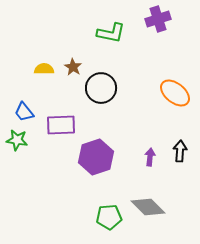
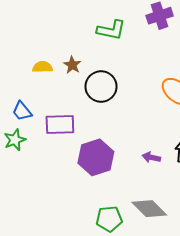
green star: (17, 140) -> (15, 140), turned -30
purple arrow: (150, 157) -> (151, 157), turned -84

